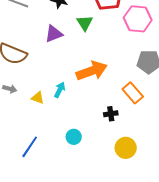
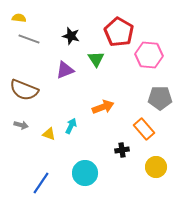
orange arrow: (92, 71) -> (103, 107), size x0.7
cyan circle: (74, 137) -> (85, 173), size x1.6
yellow circle: (126, 148) -> (156, 167), moved

